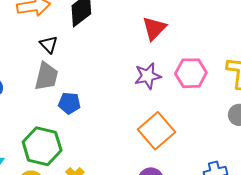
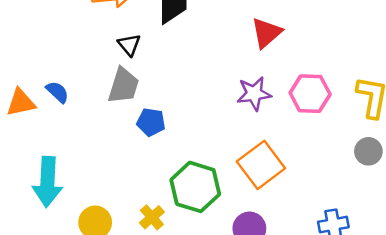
green hexagon: (42, 146) -> (195, 187), moved

